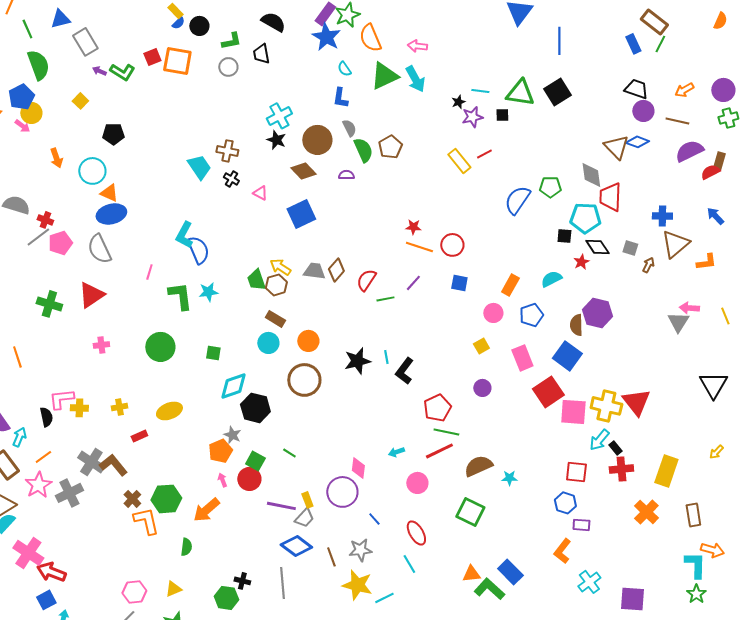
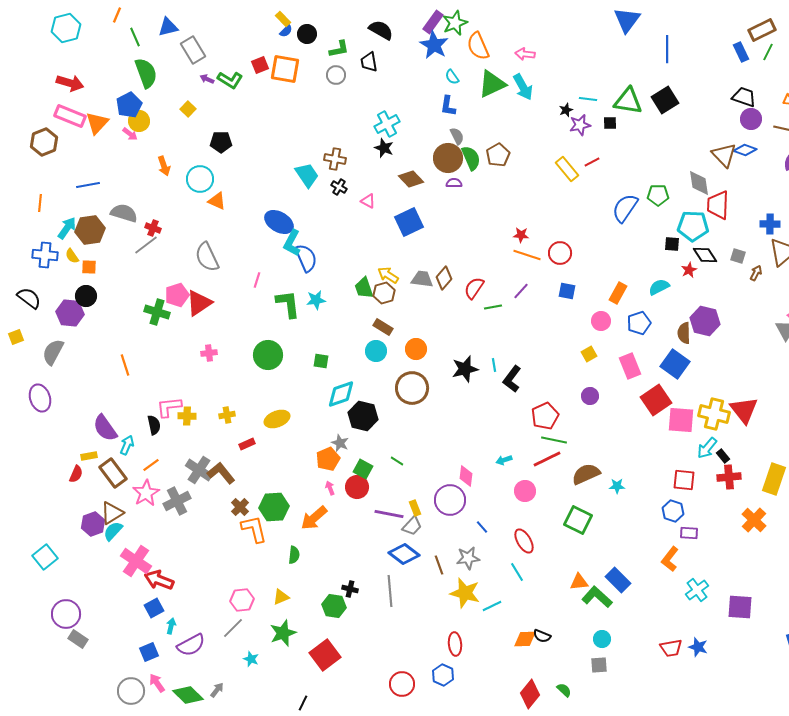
brown rectangle: (654, 22) -> (762, 30), turned -64
brown circle: (317, 140) -> (448, 158), moved
blue ellipse: (111, 214) -> (279, 222), moved, turned 44
pink pentagon: (60, 243) -> (177, 295), moved

